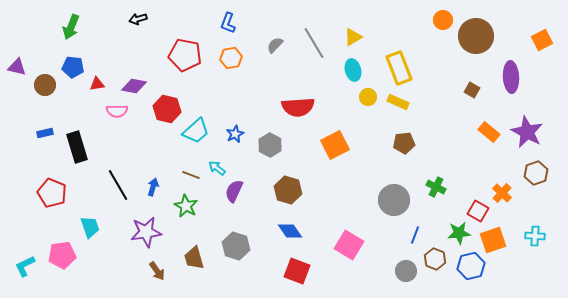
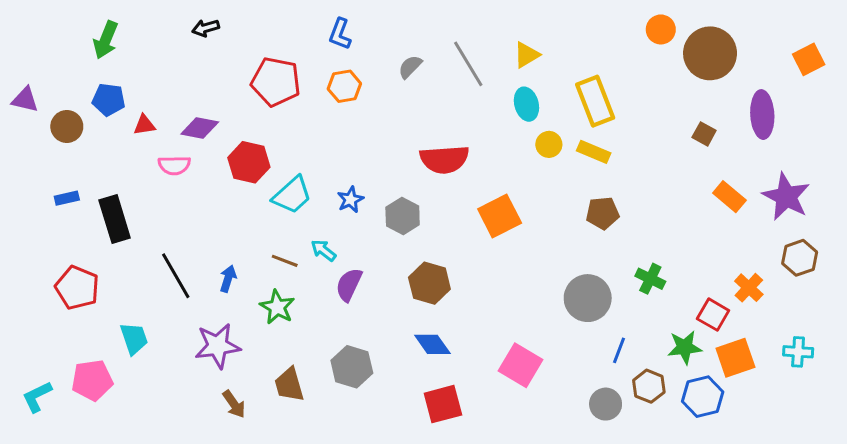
red square: (297, 271) -> (443, 404), turned -36

